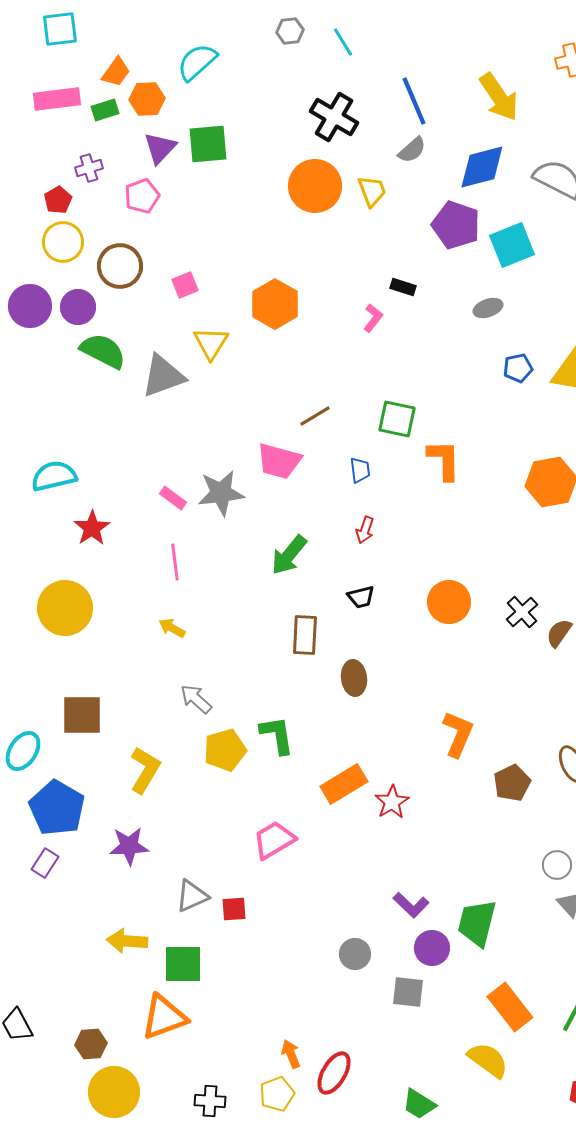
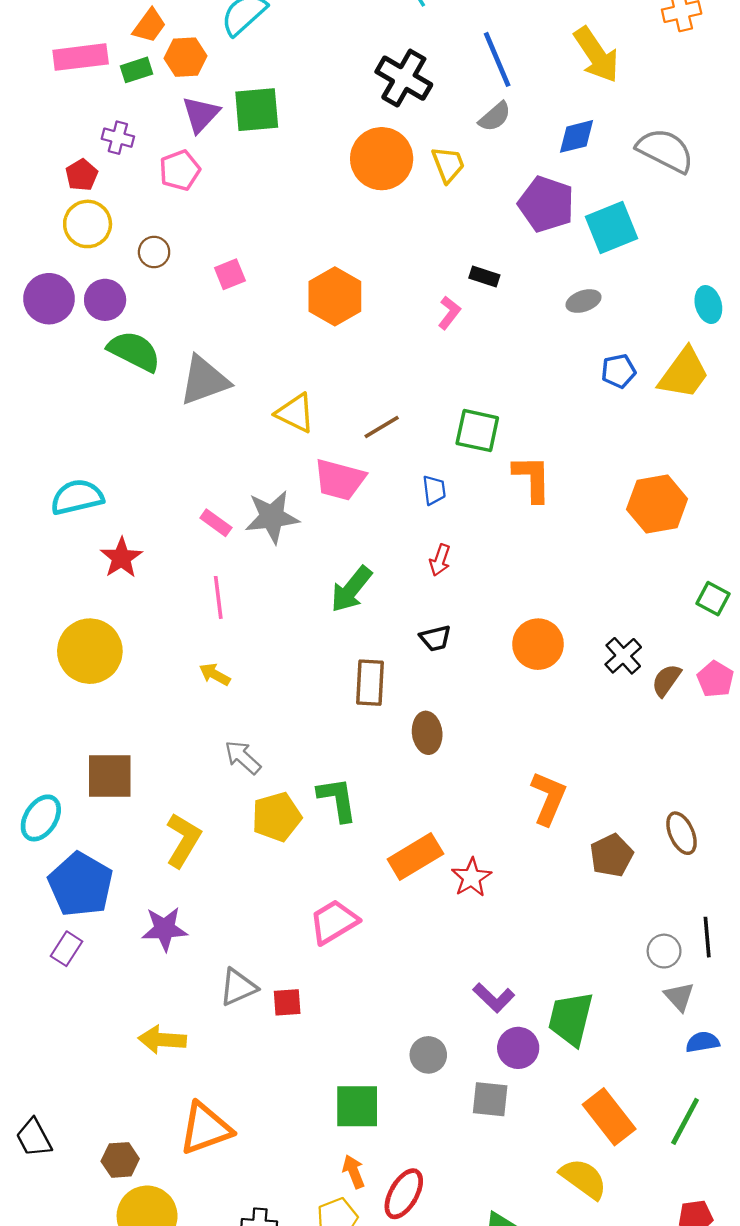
blue diamond: (482, 167) -> (577, 136), size x0.7
purple cross: (89, 168) -> (118, 138), turned 32
brown circle: (120, 266) -> (154, 252), size x0.6
yellow triangle: (211, 343) -> (295, 413), moved, turned -36
green square: (183, 964) -> (357, 1106), moved

